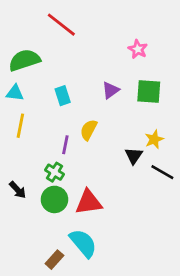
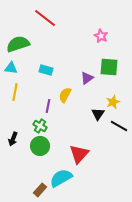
purple triangle: (110, 90) -> (87, 78), moved
cyan rectangle: (63, 96) -> (46, 70), turned -56
black arrow: (18, 190) -> (13, 139), turned 64
red triangle: (89, 202) -> (79, 154), moved, turned -40
cyan semicircle: (83, 243) -> (61, 178), turned -80

